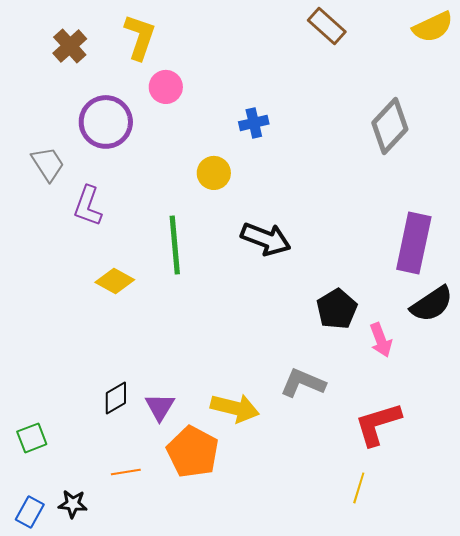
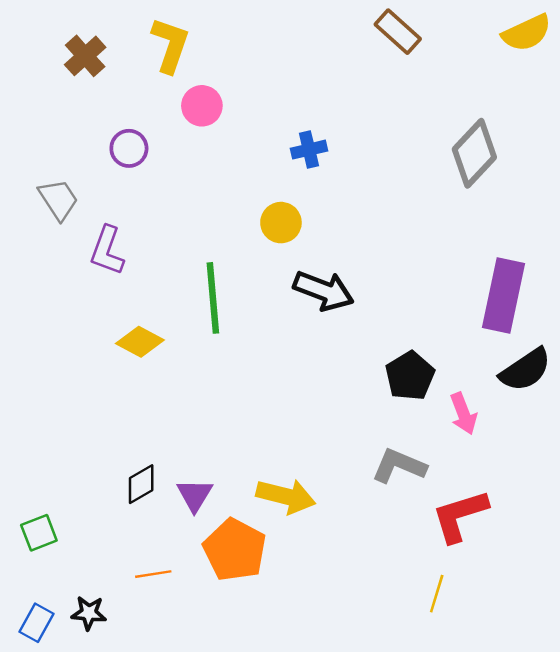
purple circle: (106, 122) -> (129, 148), size x0.6
yellow circle: (214, 173) -> (281, 223), moved
gray L-shape: (303, 383) -> (399, 466), moved

